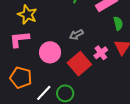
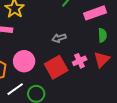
pink circle: (50, 52) -> (24, 61), moved

